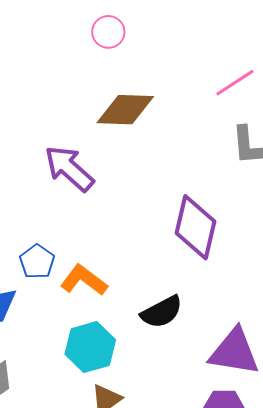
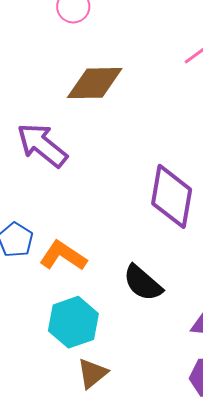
black semicircle: (162, 312) -> (143, 283), turned 72

